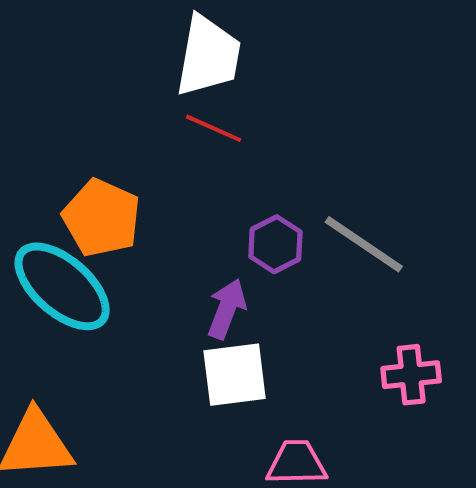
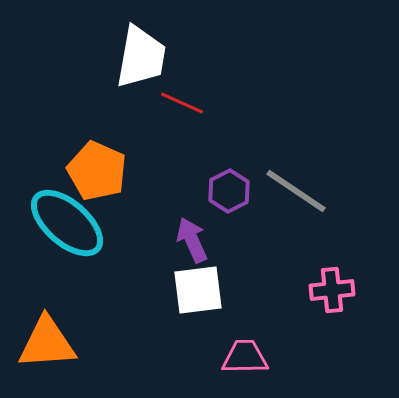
white trapezoid: (208, 56) -> (141, 57), moved
purple arrow: (227, 309) -> (192, 240), turned -45

